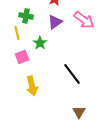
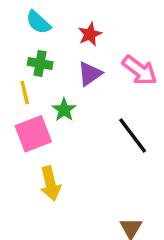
pink square: (22, 57) -> (33, 134), size x1.5
black line: (72, 74) -> (133, 135), moved

